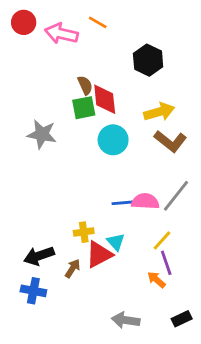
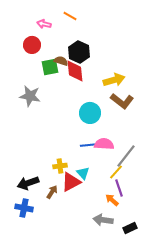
red circle: (24, 22) -> (32, 45), moved
pink arrow: (61, 34) -> (44, 24), size x0.6
black hexagon: (148, 60) -> (79, 52), moved
brown semicircle: (85, 85) -> (61, 61), turned -48
green square: (84, 108) -> (50, 67), moved
cyan circle: (113, 140) -> (90, 113), moved
gray line: (176, 196) -> (126, 156), moved
gray arrow: (126, 320) -> (103, 220), moved

